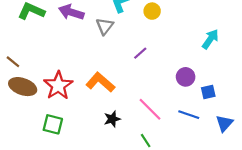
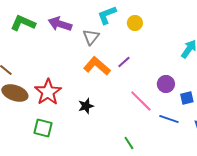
orange L-shape: (100, 82) -> (97, 66), moved
pink line: (150, 109) -> (141, 101), moved
black star: (112, 119) -> (86, 106), moved

